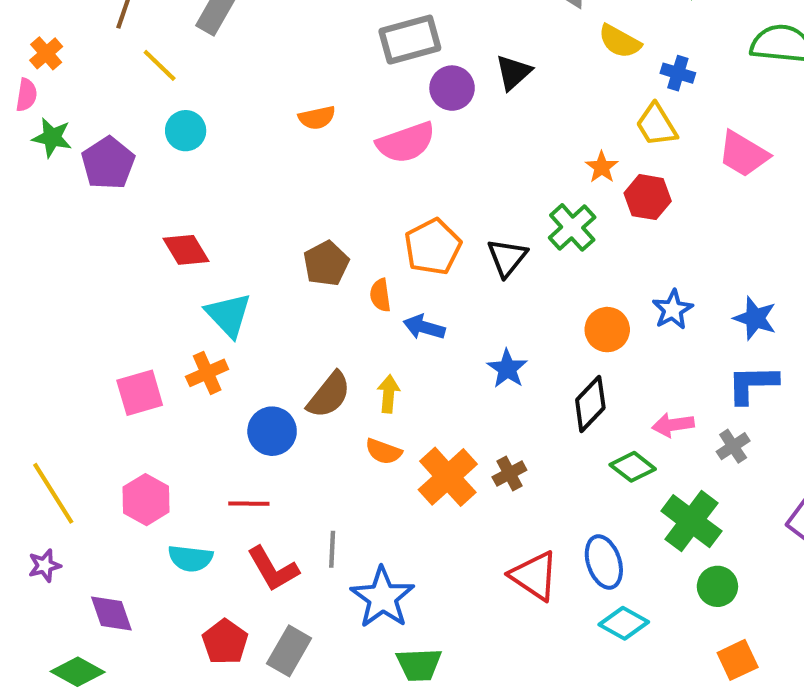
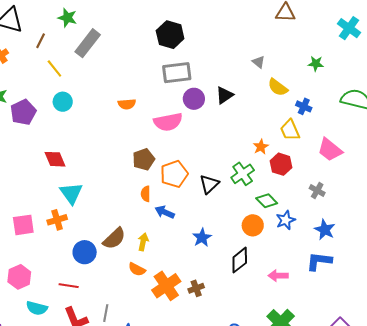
brown pentagon: (326, 263) -> (144, 159), moved
gray cross: (733, 446) -> (317, 191), moved, turned -35
green diamond: (633, 467) -> (267, 201), moved

